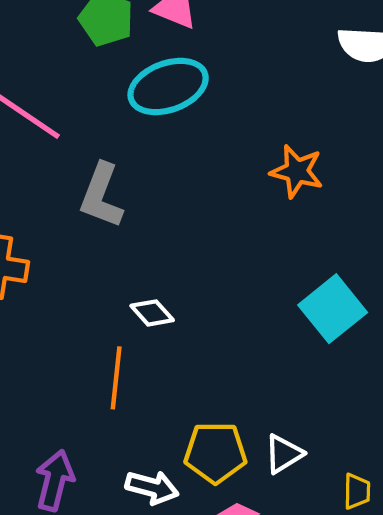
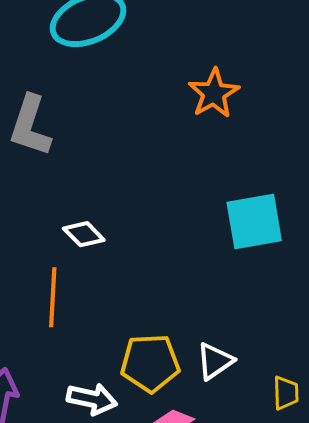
orange star: (297, 171) -> (214, 93), turned 30
cyan square: (333, 309) -> (254, 221), turned 32

